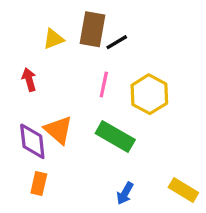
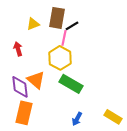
pink line: (104, 84) -> (64, 38), moved
yellow hexagon: (149, 94) -> (60, 58), moved
orange rectangle: (39, 184) -> (24, 113), size x1.6

